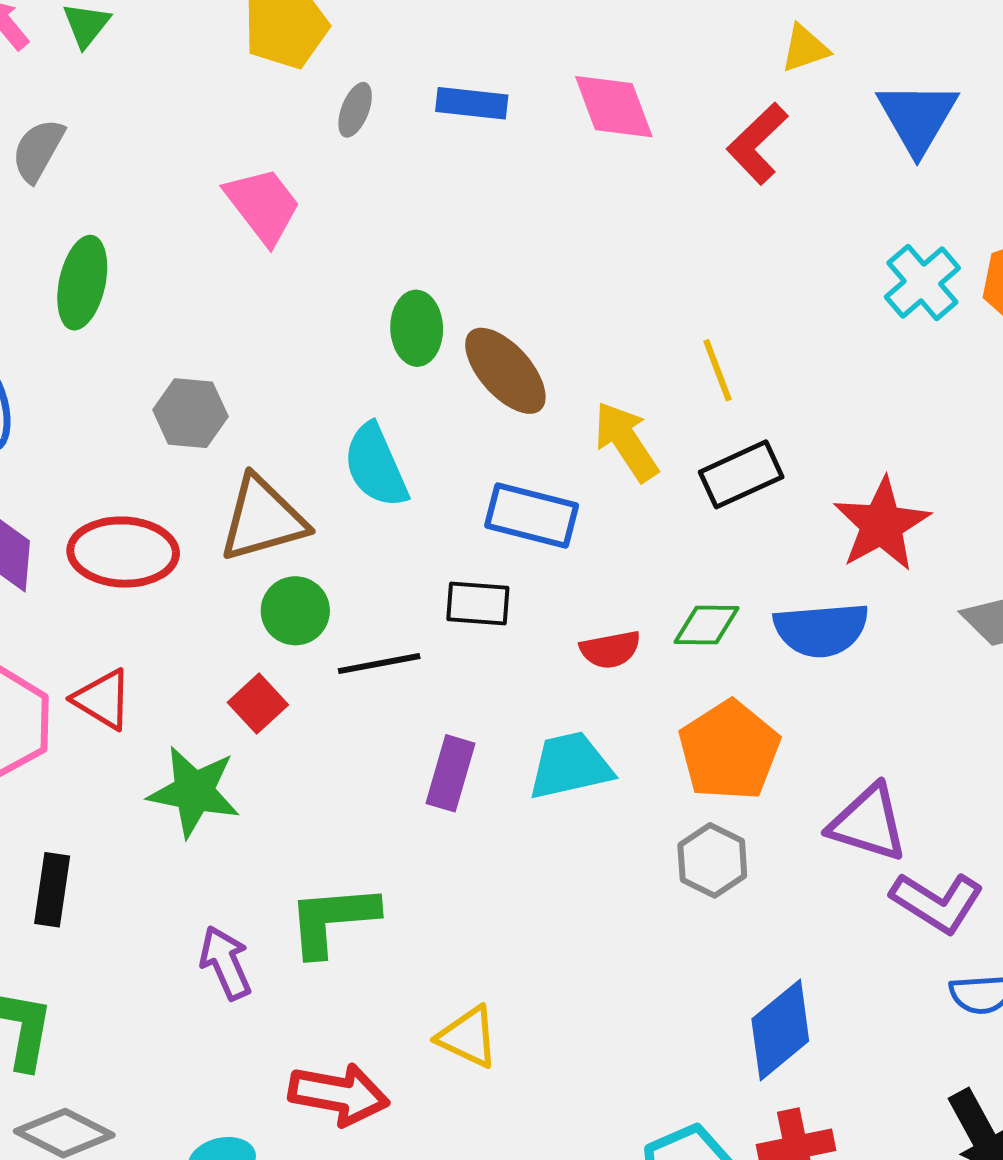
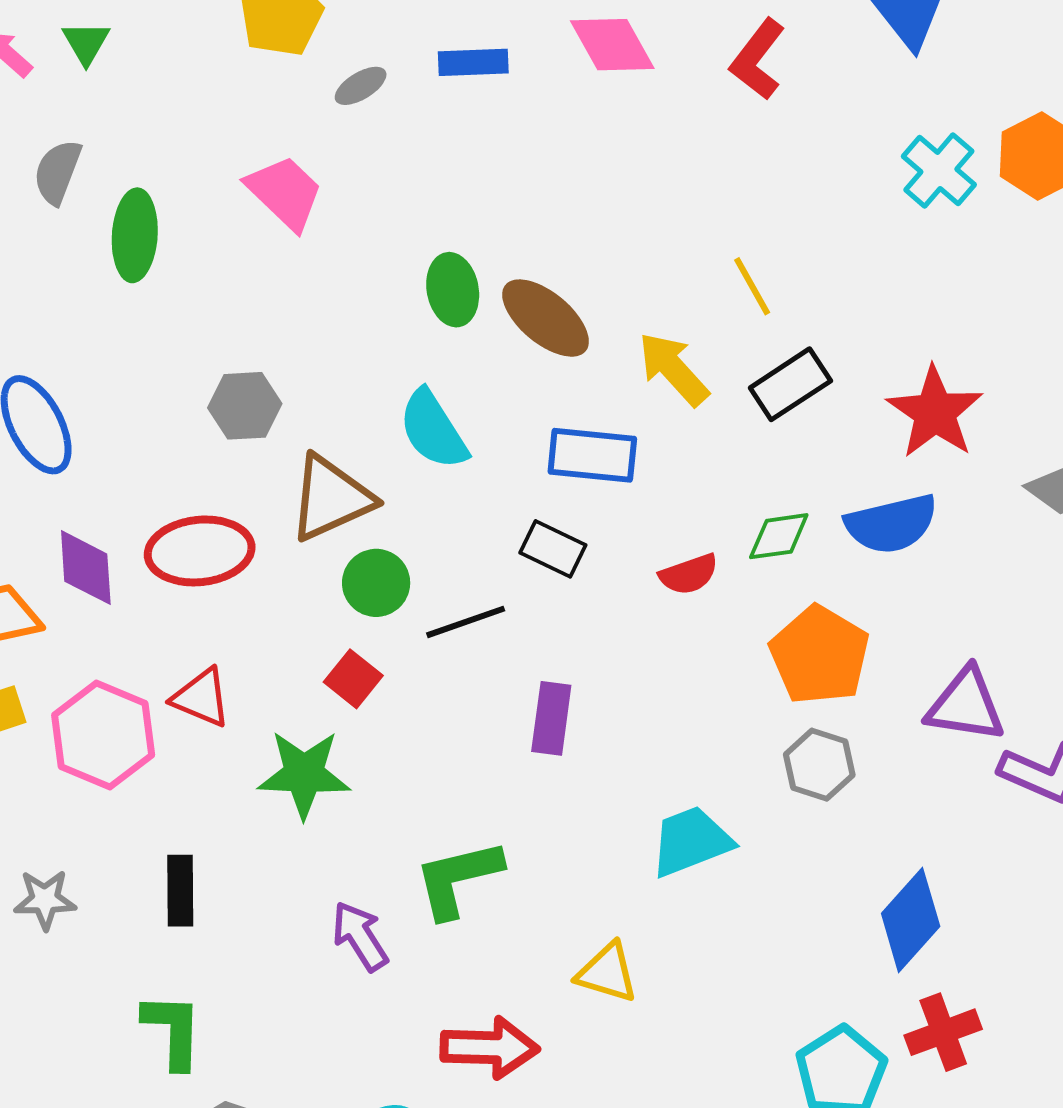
gray ellipse: (355, 110) -> (361, 86), turned 46
green ellipse: (82, 283) -> (135, 235), moved
black rectangle: (478, 603) -> (553, 549), turned 30
cyan trapezoid: (570, 766) -> (691, 841), moved

